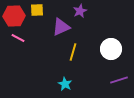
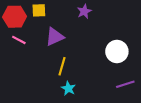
purple triangle: (61, 27) -> (55, 37), moved
yellow line: (73, 52) -> (62, 66), moved

